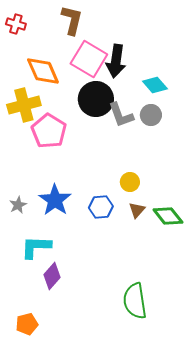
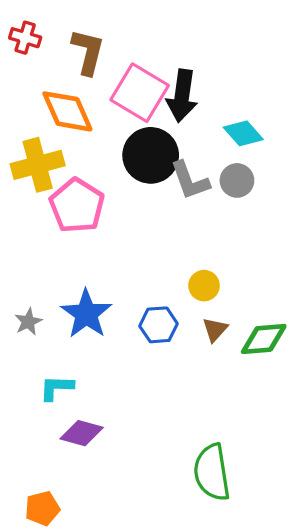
brown L-shape: (72, 20) -> (88, 52), moved
green diamond: (168, 216) -> (264, 339), turned -56
cyan L-shape: (36, 247) -> (57, 388), size x0.7
purple diamond: (52, 276) -> (82, 433), turned 64

